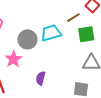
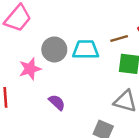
purple semicircle: (41, 78) -> (57, 102), turned 104

